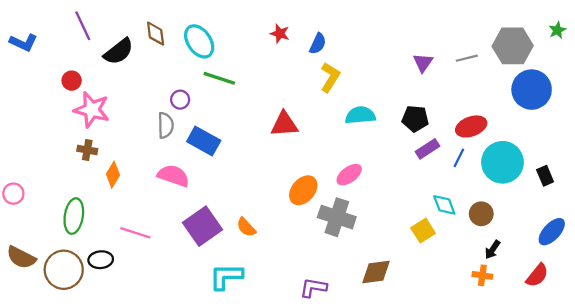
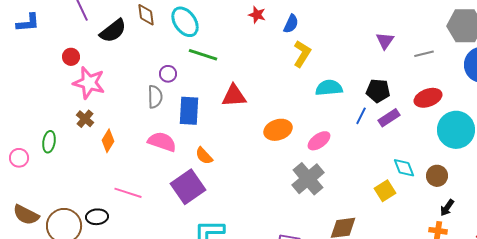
blue L-shape: (23, 43) -> (28, 23), turned -30
gray line: (467, 58) -> (424, 54), moved
red triangle: (284, 124) -> (234, 96), moved
blue rectangle: (204, 141) -> (189, 111), turned 64
brown cross: (87, 150) -> (85, 119), turned 30
blue line: (459, 158) -> (361, 116), moved
orange ellipse: (303, 190) -> (278, 130), moved, turned 32
green ellipse: (74, 216) -> (49, 142), moved, size x0.7
gray cross: (337, 217) -> (308, 179), turned 32
orange semicircle: (246, 227) -> (204, 156), moved

